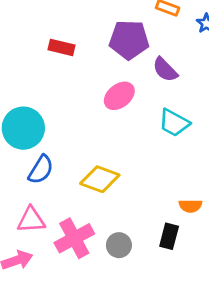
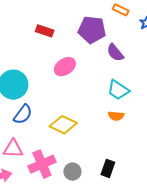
pink ellipse: (119, 96) -> (65, 67), moved
orange semicircle: (190, 206) -> (116, 116), moved

